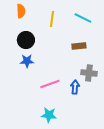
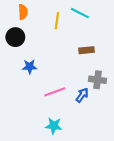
cyan line: (83, 18) -> (80, 13), moved
black circle: (26, 40) -> (15, 37), moved
blue arrow: (75, 87) -> (82, 95), turned 32

